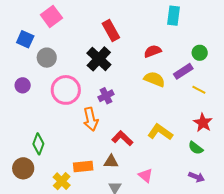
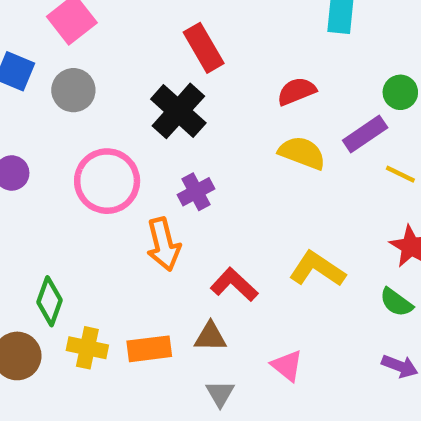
gray circle: (47, 58) -> (73, 90), moved
yellow cross: (62, 181) -> (87, 348), moved, turned -30

